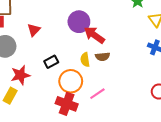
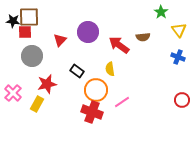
purple circle: (79, 22) -> (88, 32), moved
brown semicircle: (103, 57) -> (143, 37), moved
black rectangle: (51, 62) -> (77, 71), turned 64

